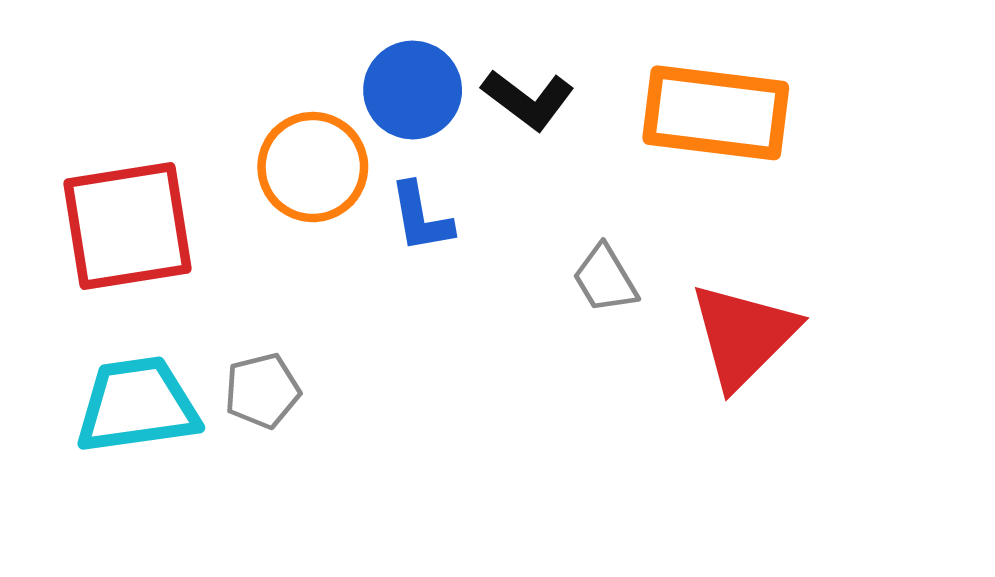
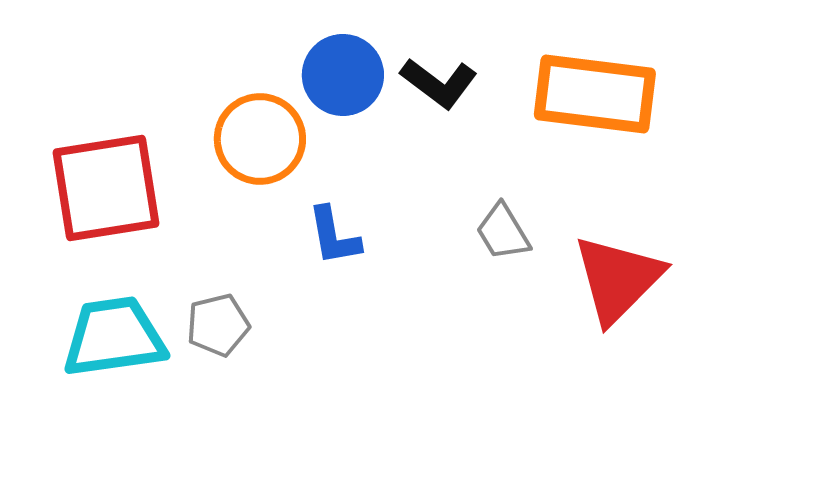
blue L-shape: (421, 218) -> (334, 236), moved

